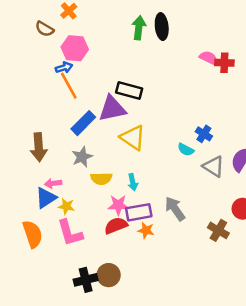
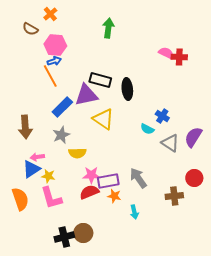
black ellipse: (162, 27) -> (127, 89), moved
blue arrow: (64, 68) -> (54, 61), moved
cyan arrow: (133, 182) -> (134, 212), moved
brown cross: (218, 230) -> (174, 196), turned -36

